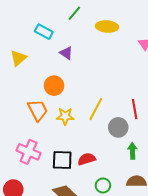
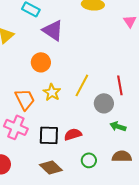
purple triangle: (66, 53) -> (53, 30), size x1.6
orange trapezoid: (38, 110) -> (25, 99), moved
yellow star: (65, 116) -> (52, 92), turned 30
green arrow: (132, 151) -> (118, 126), turned -70

